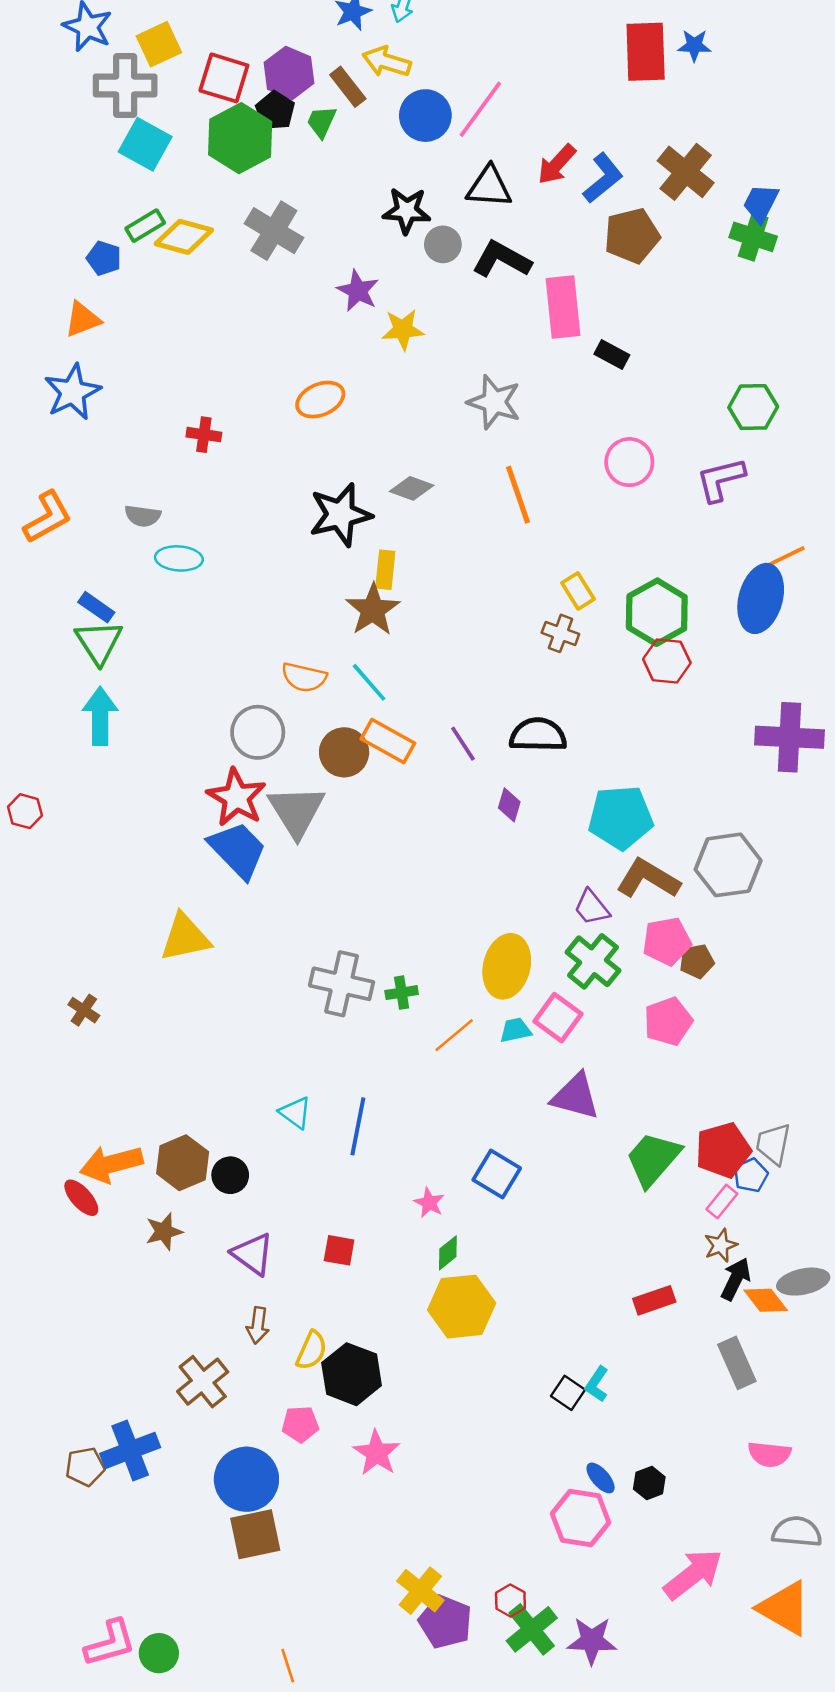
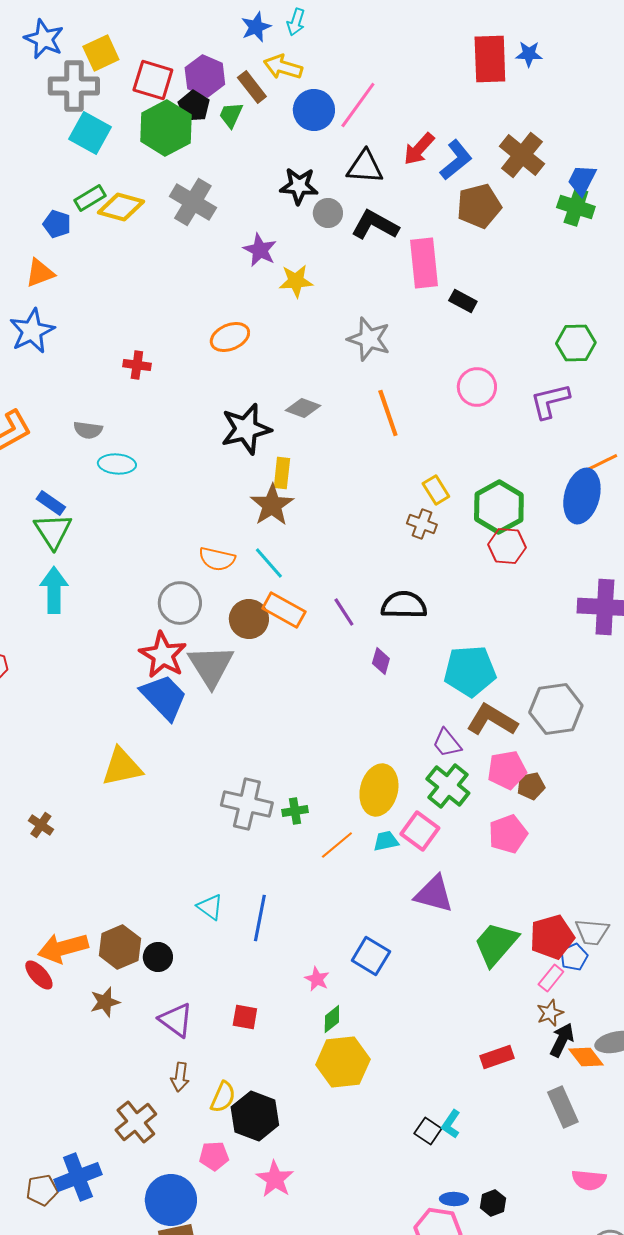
gray trapezoid: (773, 1144) -> (592, 932), turned -96
blue ellipse: (601, 1478) -> (454, 1199), turned -48

